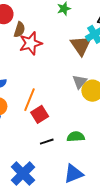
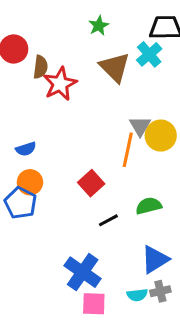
brown triangle: (81, 45) -> (115, 67), moved
orange line: (30, 100) -> (128, 150), moved

